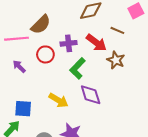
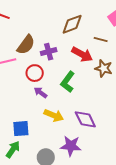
purple cross: (69, 43) -> (49, 52), moved
purple arrow: (19, 66) -> (41, 93), moved
purple diamond: (91, 95) -> (85, 119), moved

